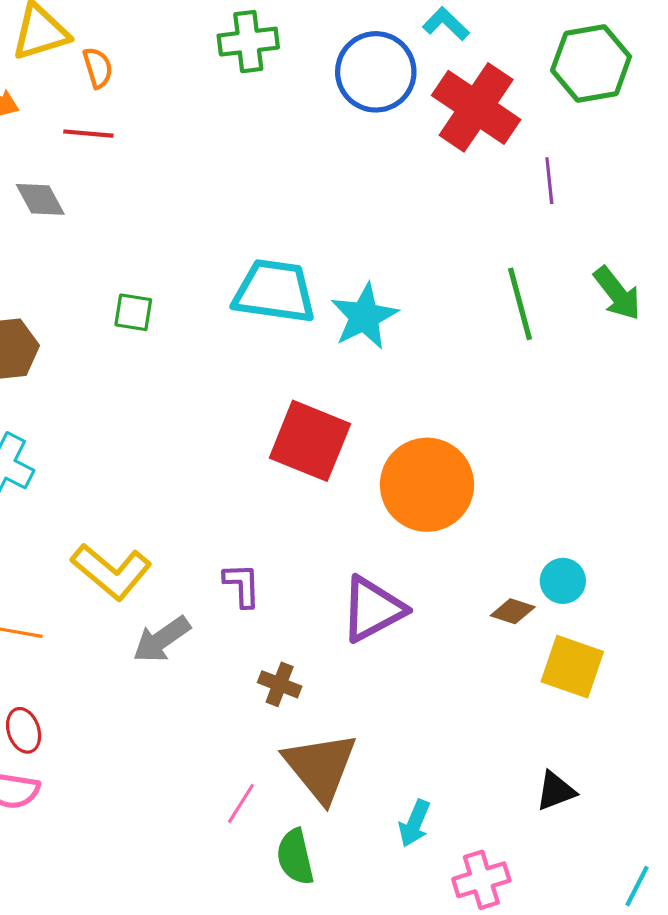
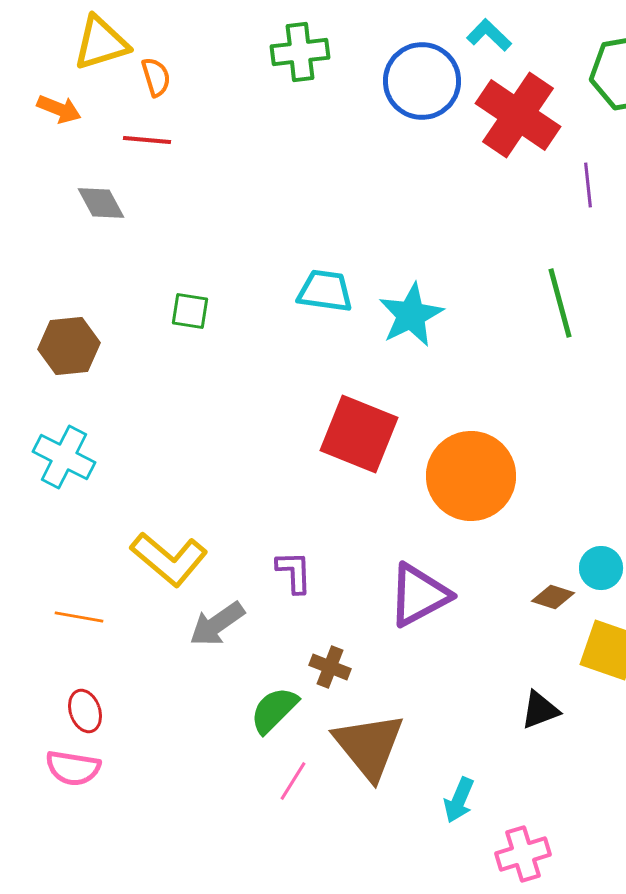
cyan trapezoid: (274, 291) -> (325, 291), size x0.7
black triangle: (556, 791) -> (540, 710), moved
green semicircle: (295, 857) -> (274, 710), moved, turned 58

